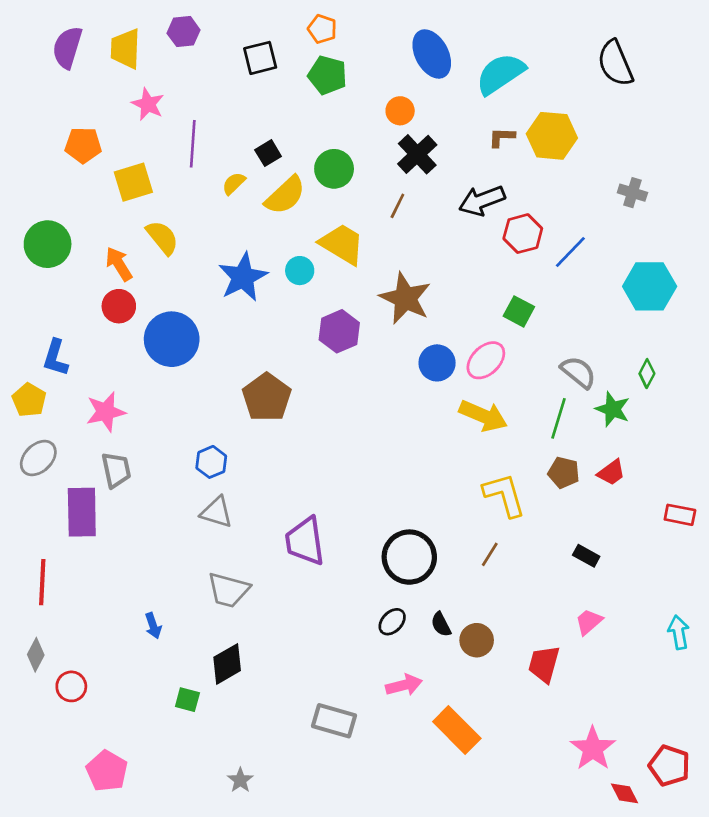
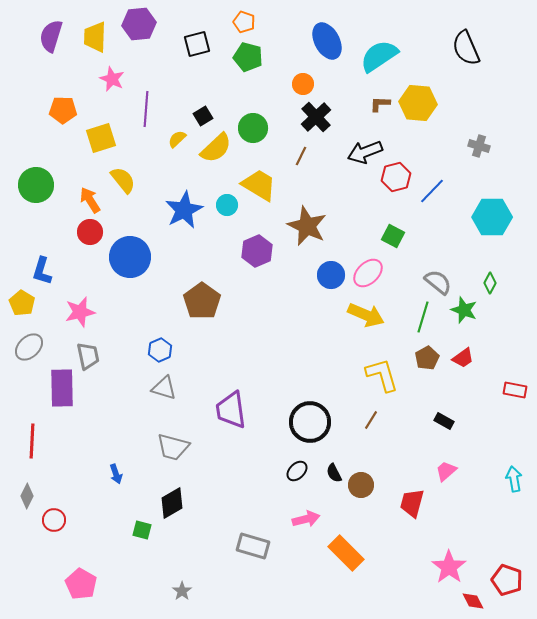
purple hexagon: (184, 32) -> (139, 24), size x1.4
brown pentagon: (564, 473) -> (427, 358), turned 30

